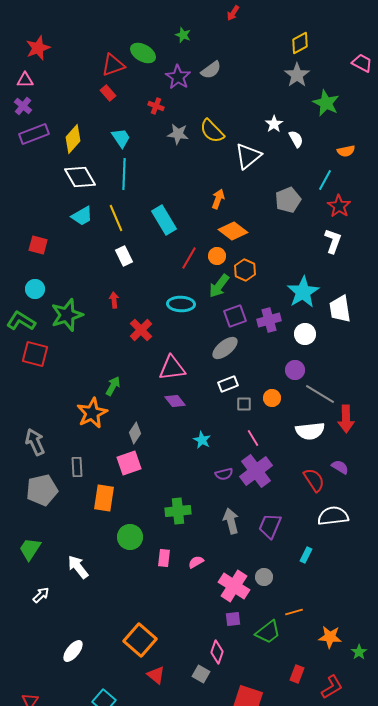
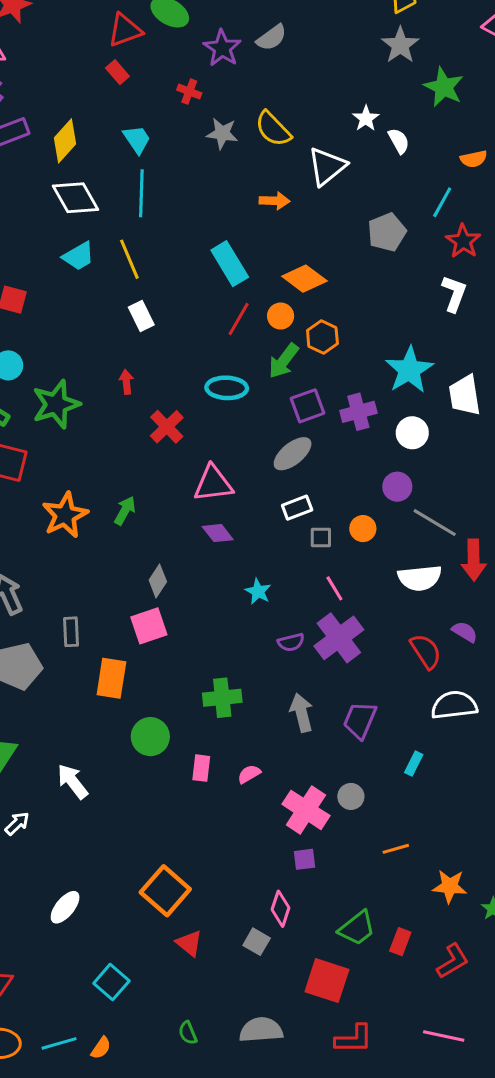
orange arrow: (218, 199) -> (275, 201), moved, turned 72
cyan rectangle: (164, 220) -> (230, 264), moved
orange star: (92, 413) -> (65, 515), moved
green trapezoid: (268, 632) -> (357, 928), moved

